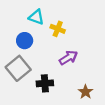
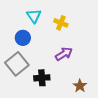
cyan triangle: (36, 17) -> (34, 16), turned 35
yellow cross: (58, 29) -> (61, 23), moved

